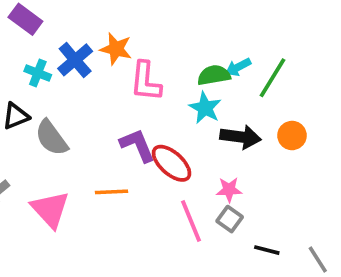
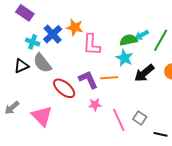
black arrow: (241, 137) -> (144, 73), turned 135
gray semicircle: (51, 138) -> (42, 63), moved
red ellipse: (171, 163) -> (64, 88), moved
pink star: (229, 190) -> (95, 105), moved
orange line: (112, 192) -> (109, 78), moved

